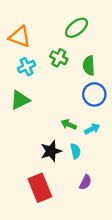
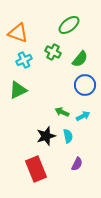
green semicircle: (89, 66) -> (80, 59), turned -138

